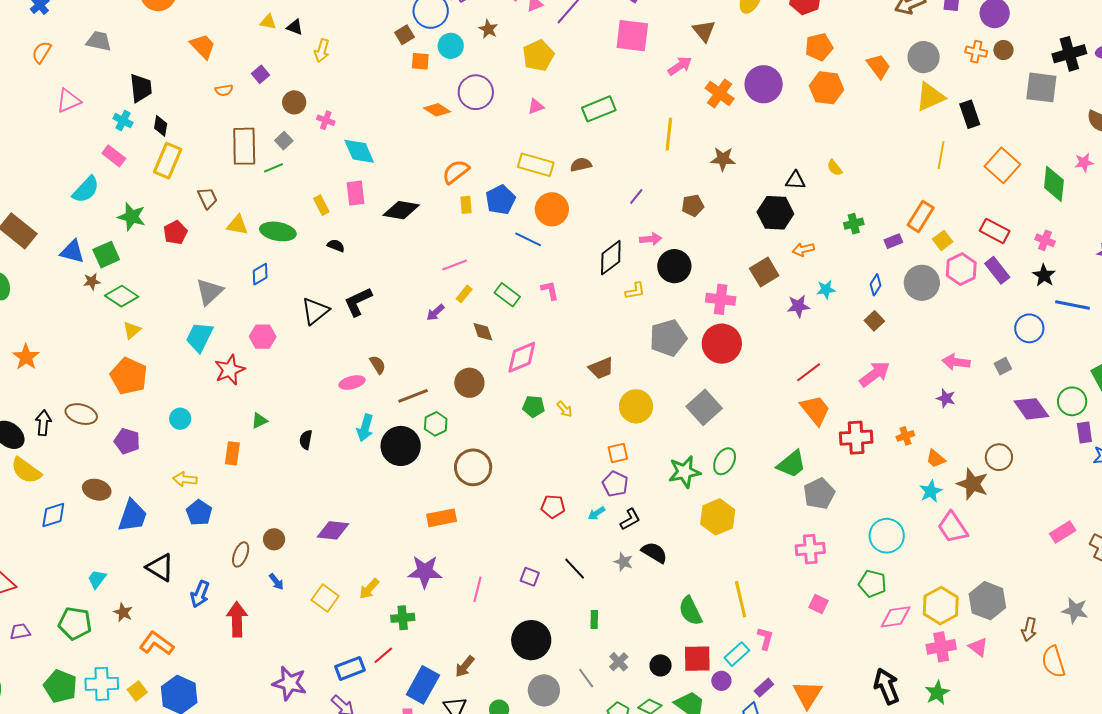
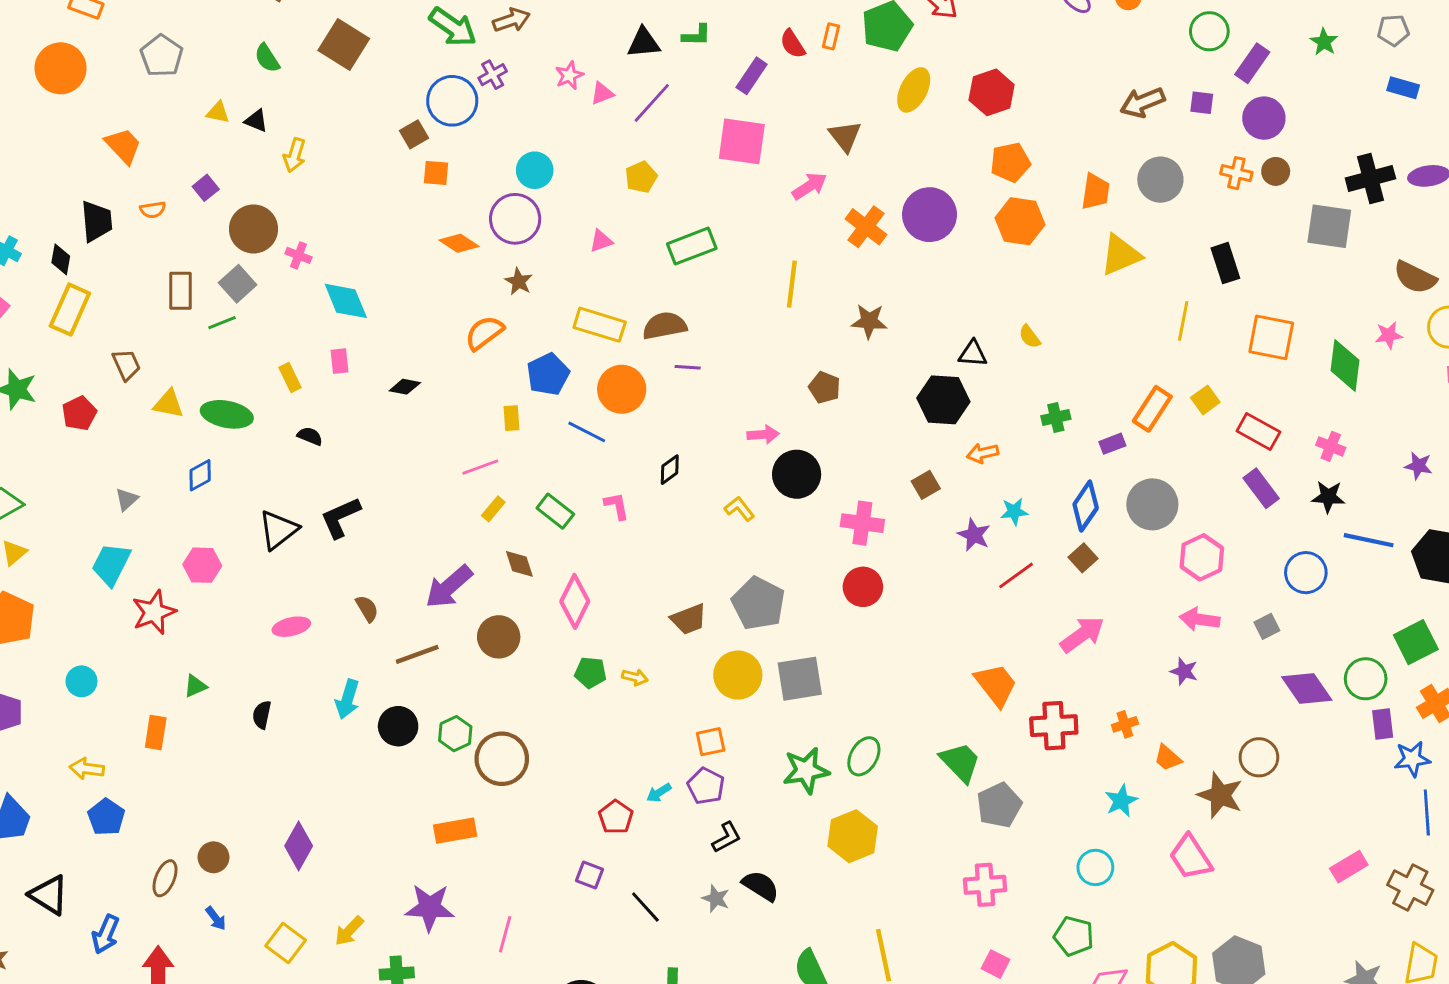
brown star: (488, 29) -> (519, 281), moved
cyan circle: (451, 46) -> (535, 170), moved
yellow pentagon: (538, 55) -> (641, 177), moved, size x0.7
orange trapezoid: (879, 66) -> (1096, 192), turned 44
black trapezoid: (141, 88) -> (97, 221), moved
yellow triangle: (930, 97) -> (1121, 255), moved
brown circle: (294, 102) -> (254, 229), size x1.4
gray square: (284, 141) -> (238, 284), size x1.4
brown rectangle: (244, 146) -> (180, 291), size x0.7
brown semicircle: (581, 165) -> (665, 326), size x1.4
orange square: (1002, 165) -> (1271, 337), turned -32
pink rectangle: (356, 193) -> (339, 361), size x0.7
purple line: (636, 197) -> (688, 367), moved, turned 54
yellow rectangle: (466, 205) -> (512, 418), moved
brown pentagon: (693, 206) -> (825, 387), turned 30
black diamond: (401, 210) -> (405, 387), size x0.6
yellow square: (943, 240) -> (1205, 400), moved
black diamond: (611, 258) -> (670, 470), moved, size x0.6
pink hexagon: (961, 269) -> (1202, 557), moved
brown square: (764, 272) -> (926, 485), size x0.7
black star: (1044, 275) -> (1328, 497), turned -30
blue diamond: (876, 285) -> (1086, 506), size x1.6
yellow L-shape: (635, 291) -> (739, 509), turned -120
gray triangle: (209, 292) -> (127, 499), size x0.6
purple star: (798, 306) -> (974, 535), turned 30
purple arrow: (435, 313) -> (449, 587), moved, size x1.8
gray pentagon: (668, 338) -> (758, 603), moved, turned -30
red circle: (722, 344) -> (863, 587), size x0.7
pink diamond: (522, 357) -> (575, 601), turned -42
red line: (809, 372) -> (1016, 575), moved
pink ellipse: (352, 383) -> (291, 627), moved
gray square: (704, 407) -> (800, 679), moved, turned 32
yellow arrow: (564, 409) -> (635, 677), turned -36
green hexagon: (436, 424) -> (455, 734), moved
black circle: (401, 446) -> (398, 726), size x0.7
green trapezoid: (792, 464) -> (960, 762), turned -96
cyan star: (931, 491) -> (1121, 801), moved
red pentagon: (553, 506) -> (616, 817), turned 30
cyan arrow: (597, 513) -> (659, 793), moved
purple diamond: (333, 530) -> (299, 846), turned -68
cyan circle: (887, 536) -> (1095, 867), size x0.7
purple square: (530, 577) -> (589, 875), moved

